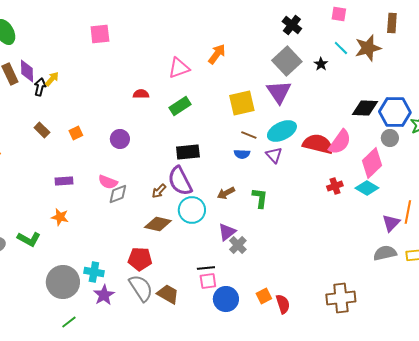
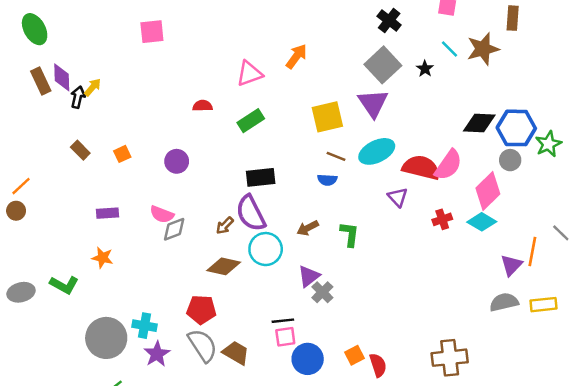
purple triangle: (274, 155) -> (398, 197), moved

